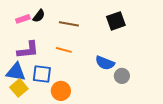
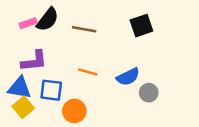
black semicircle: (39, 16) -> (48, 20), size x1.5
orange line: (64, 50) -> (88, 72), moved
blue semicircle: (105, 63) -> (128, 77), turned -48

